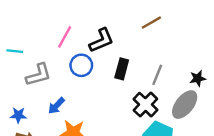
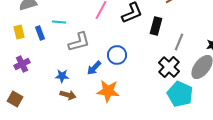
blue circle: (81, 65) -> (117, 55), moved
black rectangle: (122, 69) -> (156, 26), moved

